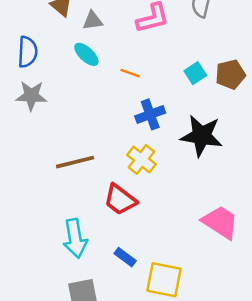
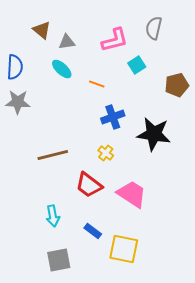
cyan square: (195, 73) -> (137, 65), moved
yellow cross: (141, 160) -> (106, 153), size x0.7
pink trapezoid: (220, 222) -> (132, 194), moved
cyan arrow: (75, 238) -> (53, 216), size x0.7

